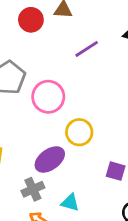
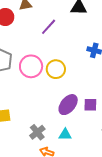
yellow circle: (79, 132) -> (56, 69), moved
purple ellipse: (50, 159) -> (68, 105), moved

